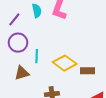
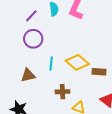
cyan line: (37, 56) -> (51, 63), moved
brown triangle: (22, 73) -> (28, 75), moved

